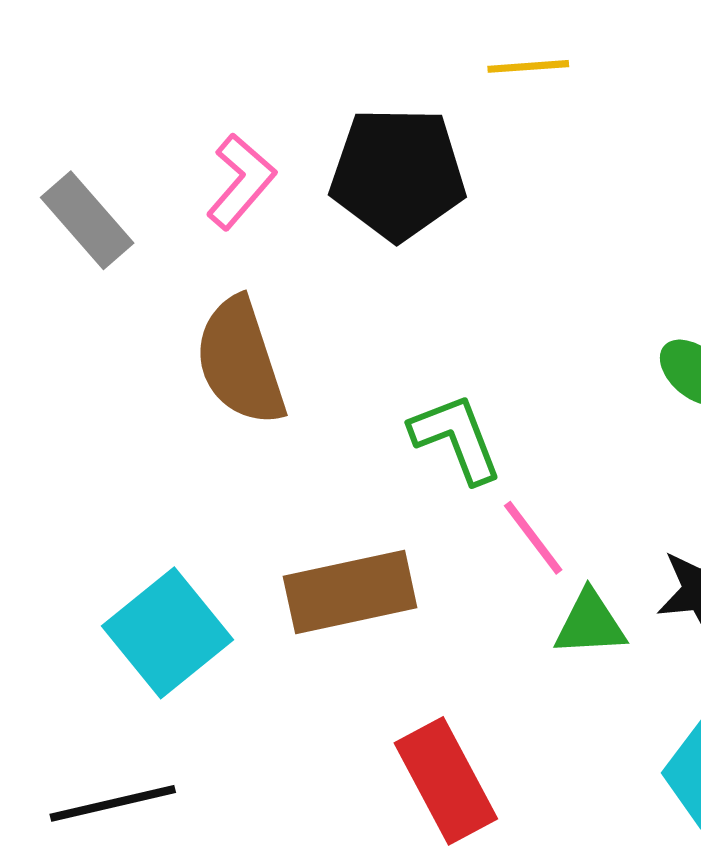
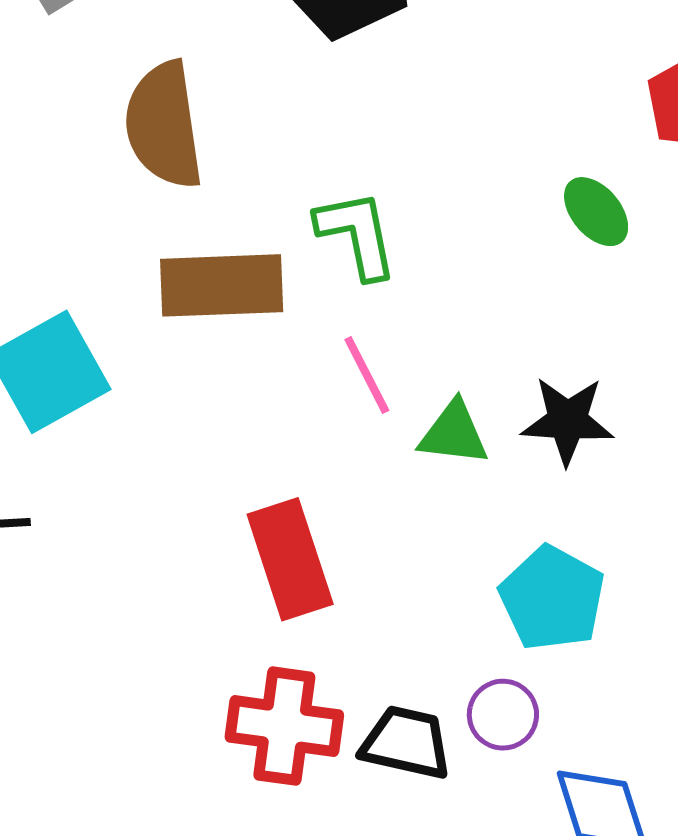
pink line: (533, 538) -> (367, 375), moved
brown rectangle: (350, 592) -> (222, 285), moved

